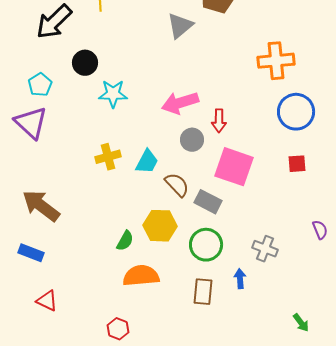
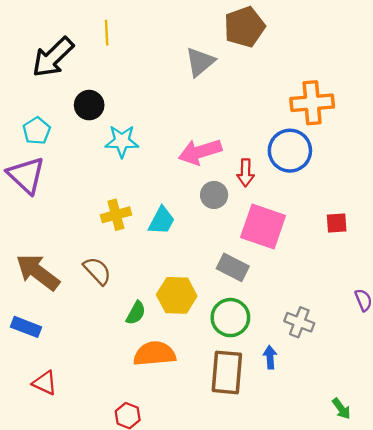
blue circle: (296, 112) -> (290, 151), moved
brown semicircle: (177, 185) -> (97, 271), moved
brown rectangle: (203, 292) -> (227, 372), size x1.4

